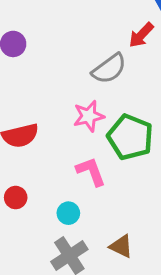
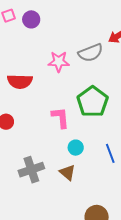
pink star: (89, 116) -> (59, 62), moved
cyan circle: (68, 213) -> (76, 148), moved

